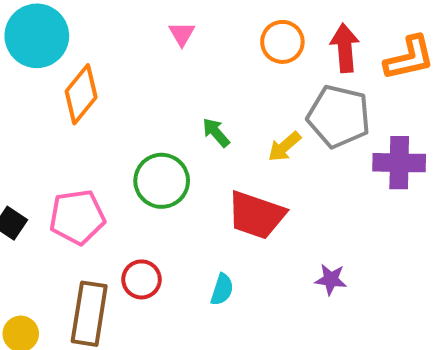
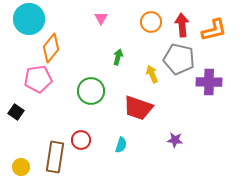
green arrow: (216, 132) -> (118, 57), moved, turned 56
yellow arrow: (284, 147) -> (152, 74), turned 108
pink pentagon: (77, 217) -> (38, 79), moved

